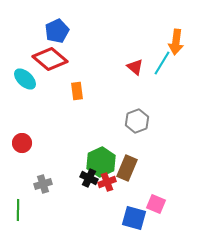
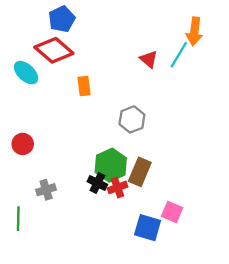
gray hexagon: (137, 121) -> (132, 119), moved

